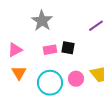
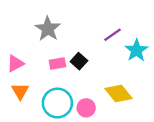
black square: (68, 48) -> (79, 61), turned 32
pink circle: (76, 79) -> (86, 108), moved

